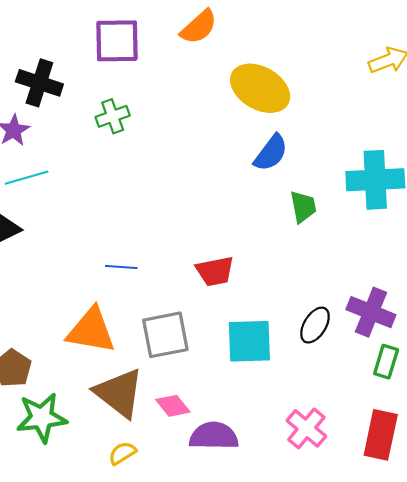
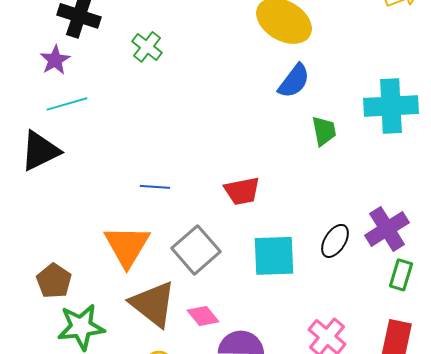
green cross: (113, 116) -> (147, 47), turned -32
purple cross: (371, 312) -> (387, 229), turned 36
orange triangle: (91, 330) -> (127, 246), turned 51
gray square: (165, 335) -> (196, 250), turned -30

